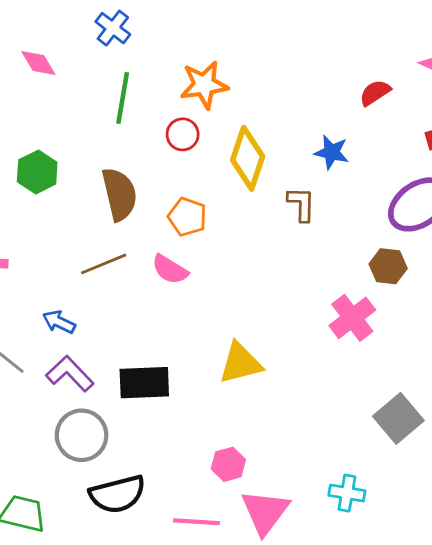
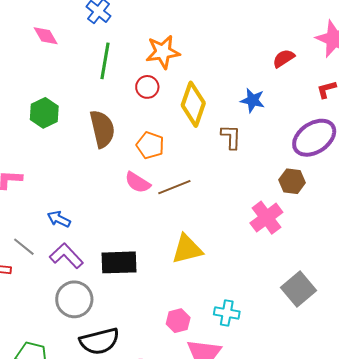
brown line: (104, 264) -> (174, 187), moved
cyan cross: (347, 493) -> (227, 313), moved

